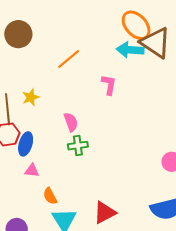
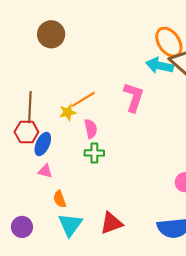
orange line: (69, 59) -> (83, 99), moved
pink L-shape: (109, 85) -> (134, 97), size x1.4
yellow star: (31, 97) -> (68, 112), moved

